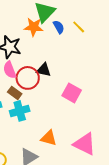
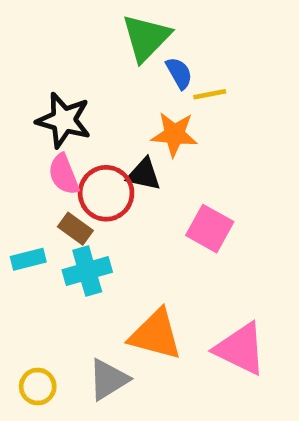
orange star: (34, 27) -> (174, 134), moved
yellow line: (79, 27) -> (210, 94), moved, turned -56
orange triangle: (49, 138) -> (156, 335), size x1.4

